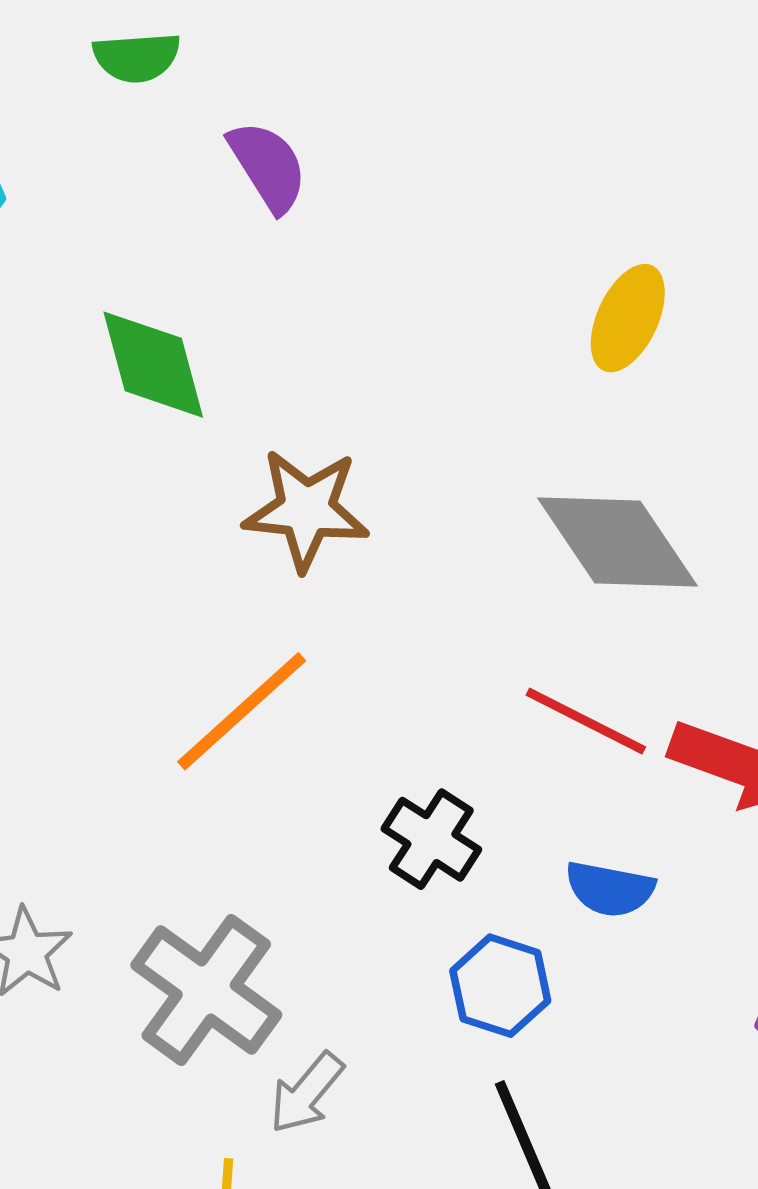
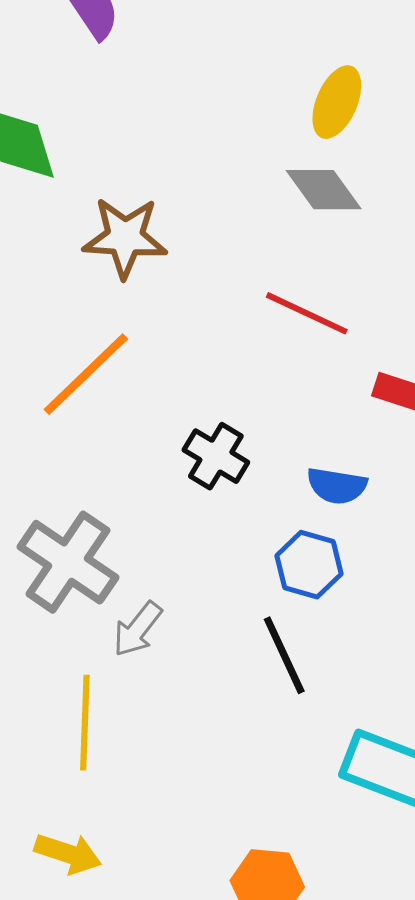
gray diamond: (618, 542) -> (324, 190), moved, size x0.7
red line: (586, 721) -> (307, 313), moved
blue hexagon: (500, 986) -> (309, 565), moved

